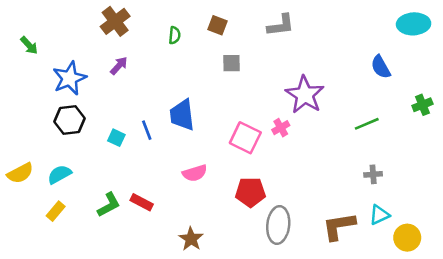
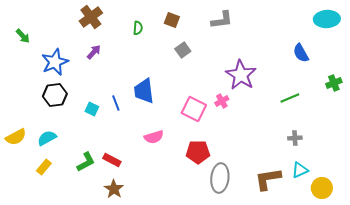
gray square: (231, 63) -> (183, 50), turned -35
brown star: (191, 239) -> (114, 189), moved

